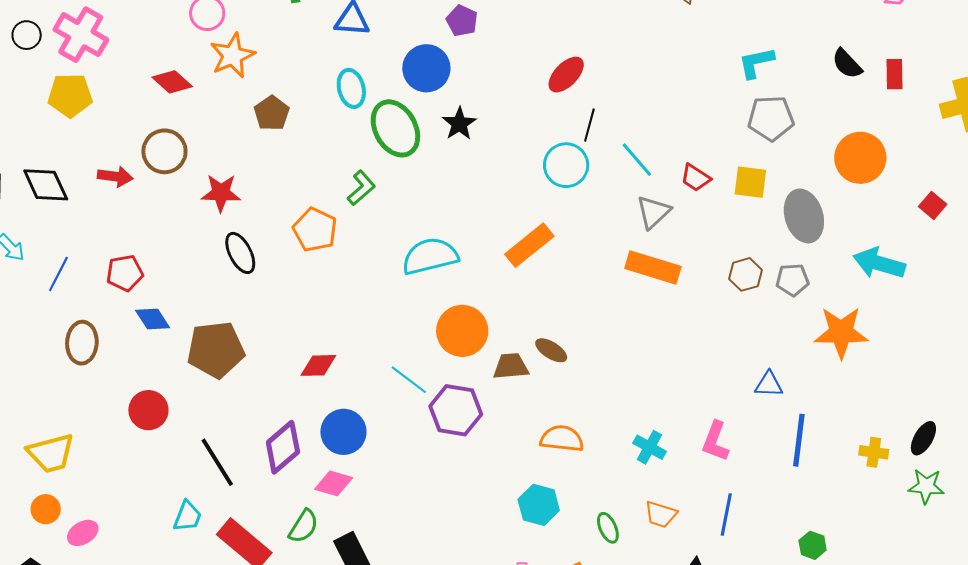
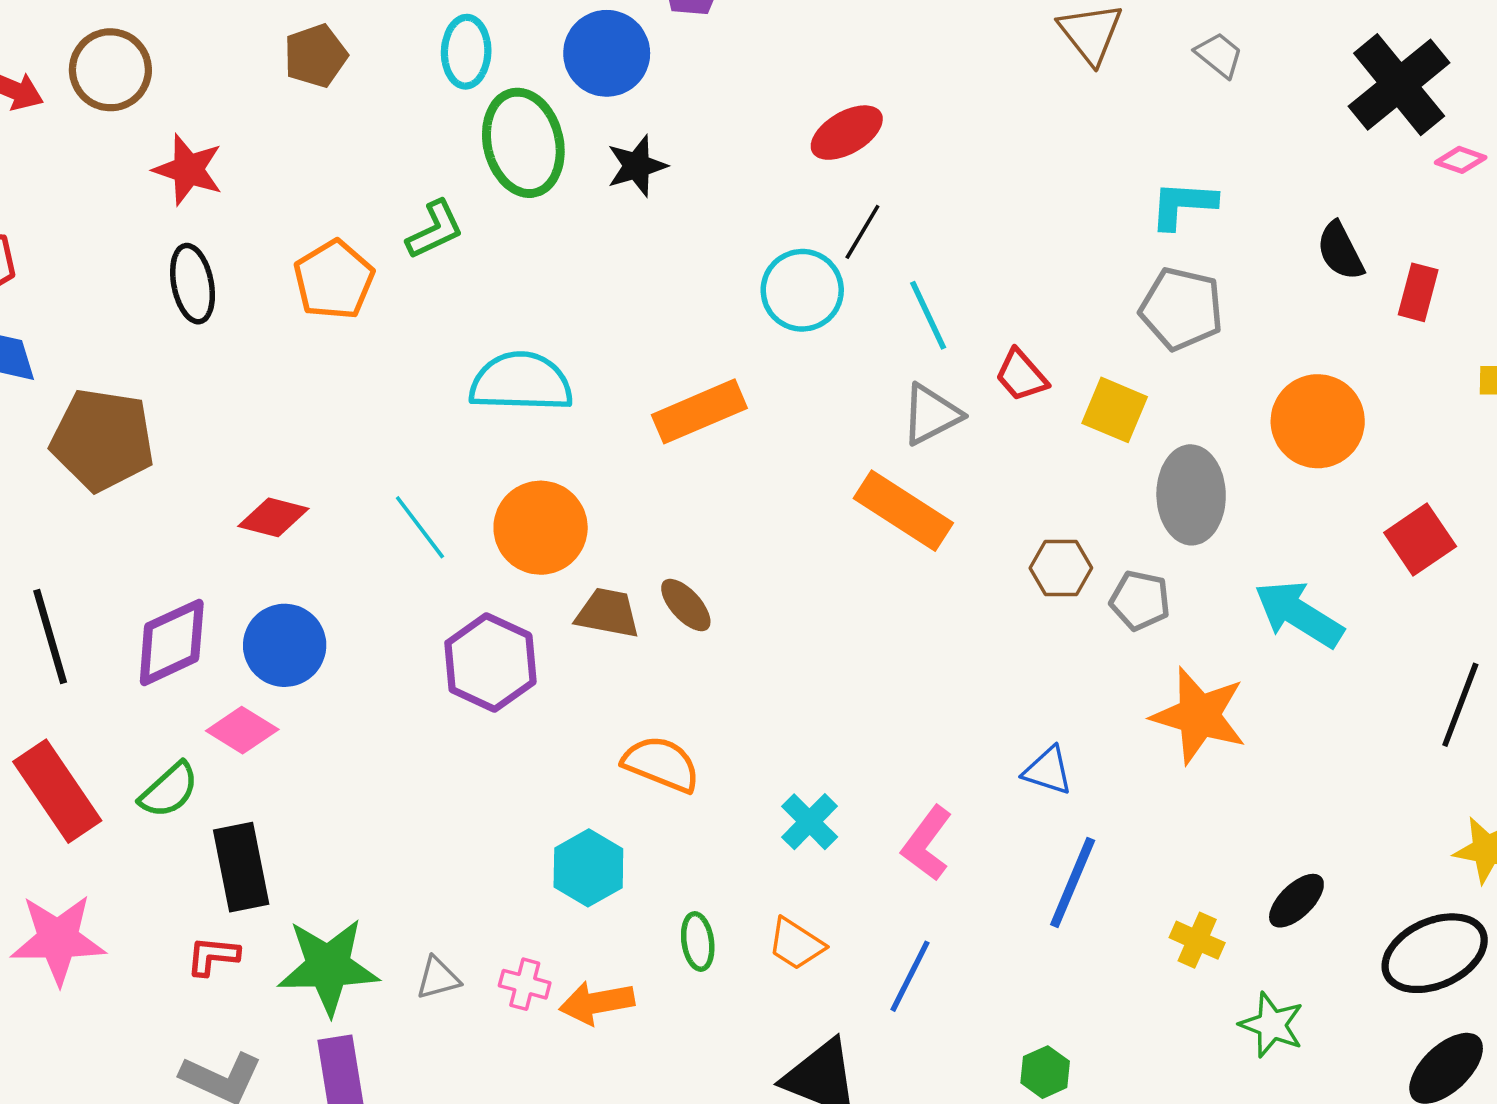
red square: (933, 205) -> (1420, 539), size x1.4
cyan line: (409, 380) -> (420, 527), moved
black ellipse: (923, 438) -> (1296, 901), moved

